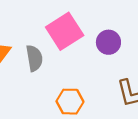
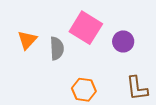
pink square: (65, 31) -> (86, 28), turned -32

